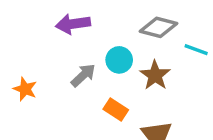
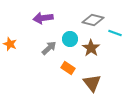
orange star: (25, 89) -> (10, 44), moved

